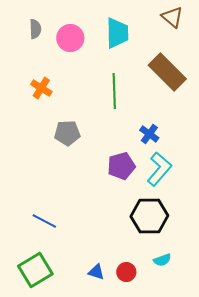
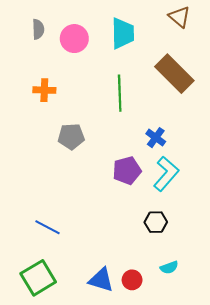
orange cross: (41, 88) -> (44, 90), turned -30
black hexagon: (149, 216) -> (156, 222), size x0.6
blue triangle: (96, 272) -> (101, 280), size x1.5

